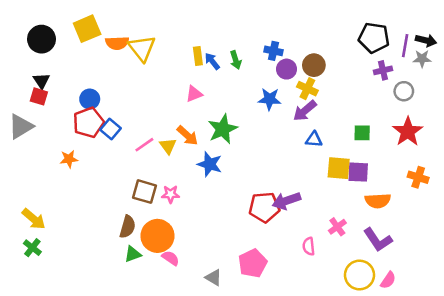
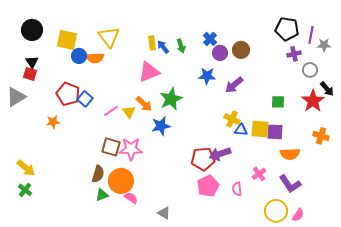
yellow square: (87, 29) -> (67, 40), moved, turned 35
black arrow: (426, 40) -> (327, 89), moved, turned 35
orange semicircle: (117, 43) -> (95, 58), moved
blue cross: (273, 51) -> (210, 39), turned 32
yellow cross: (307, 89) -> (232, 119), moved
pink triangle: (194, 94) -> (149, 72), size x1.6
blue circle: (90, 99) -> (79, 56), moved
red pentagon: (88, 123) -> (68, 94), turned -30
blue triangle: (314, 139) -> (241, 130), moved
blue star: (210, 164) -> (161, 126), turned -30
pink star: (171, 194) -> (131, 149), size x1.6
pink pentagon: (253, 263) -> (208, 186), moved

